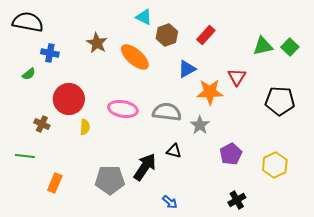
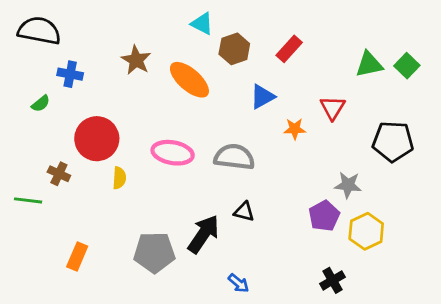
orange star: (210, 92) -> (295, 129), size x0.6
gray star: (200, 125) -> (348, 185), moved, turned -30
green line: (25, 156) -> (28, 200), moved
yellow hexagon: (275, 165) -> (366, 231), moved

